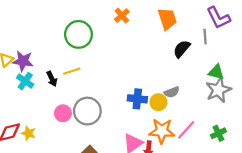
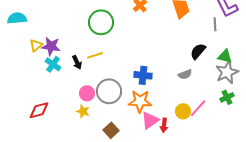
black semicircle: (182, 49) -> (198, 51), moved
blue cross: (137, 99) -> (143, 75), moved
yellow circle: (158, 102) -> (183, 111), moved
orange star: (162, 131) -> (140, 101), moved
yellow star: (29, 133) -> (83, 111), moved
green cross: (218, 133) -> (227, 97), moved

